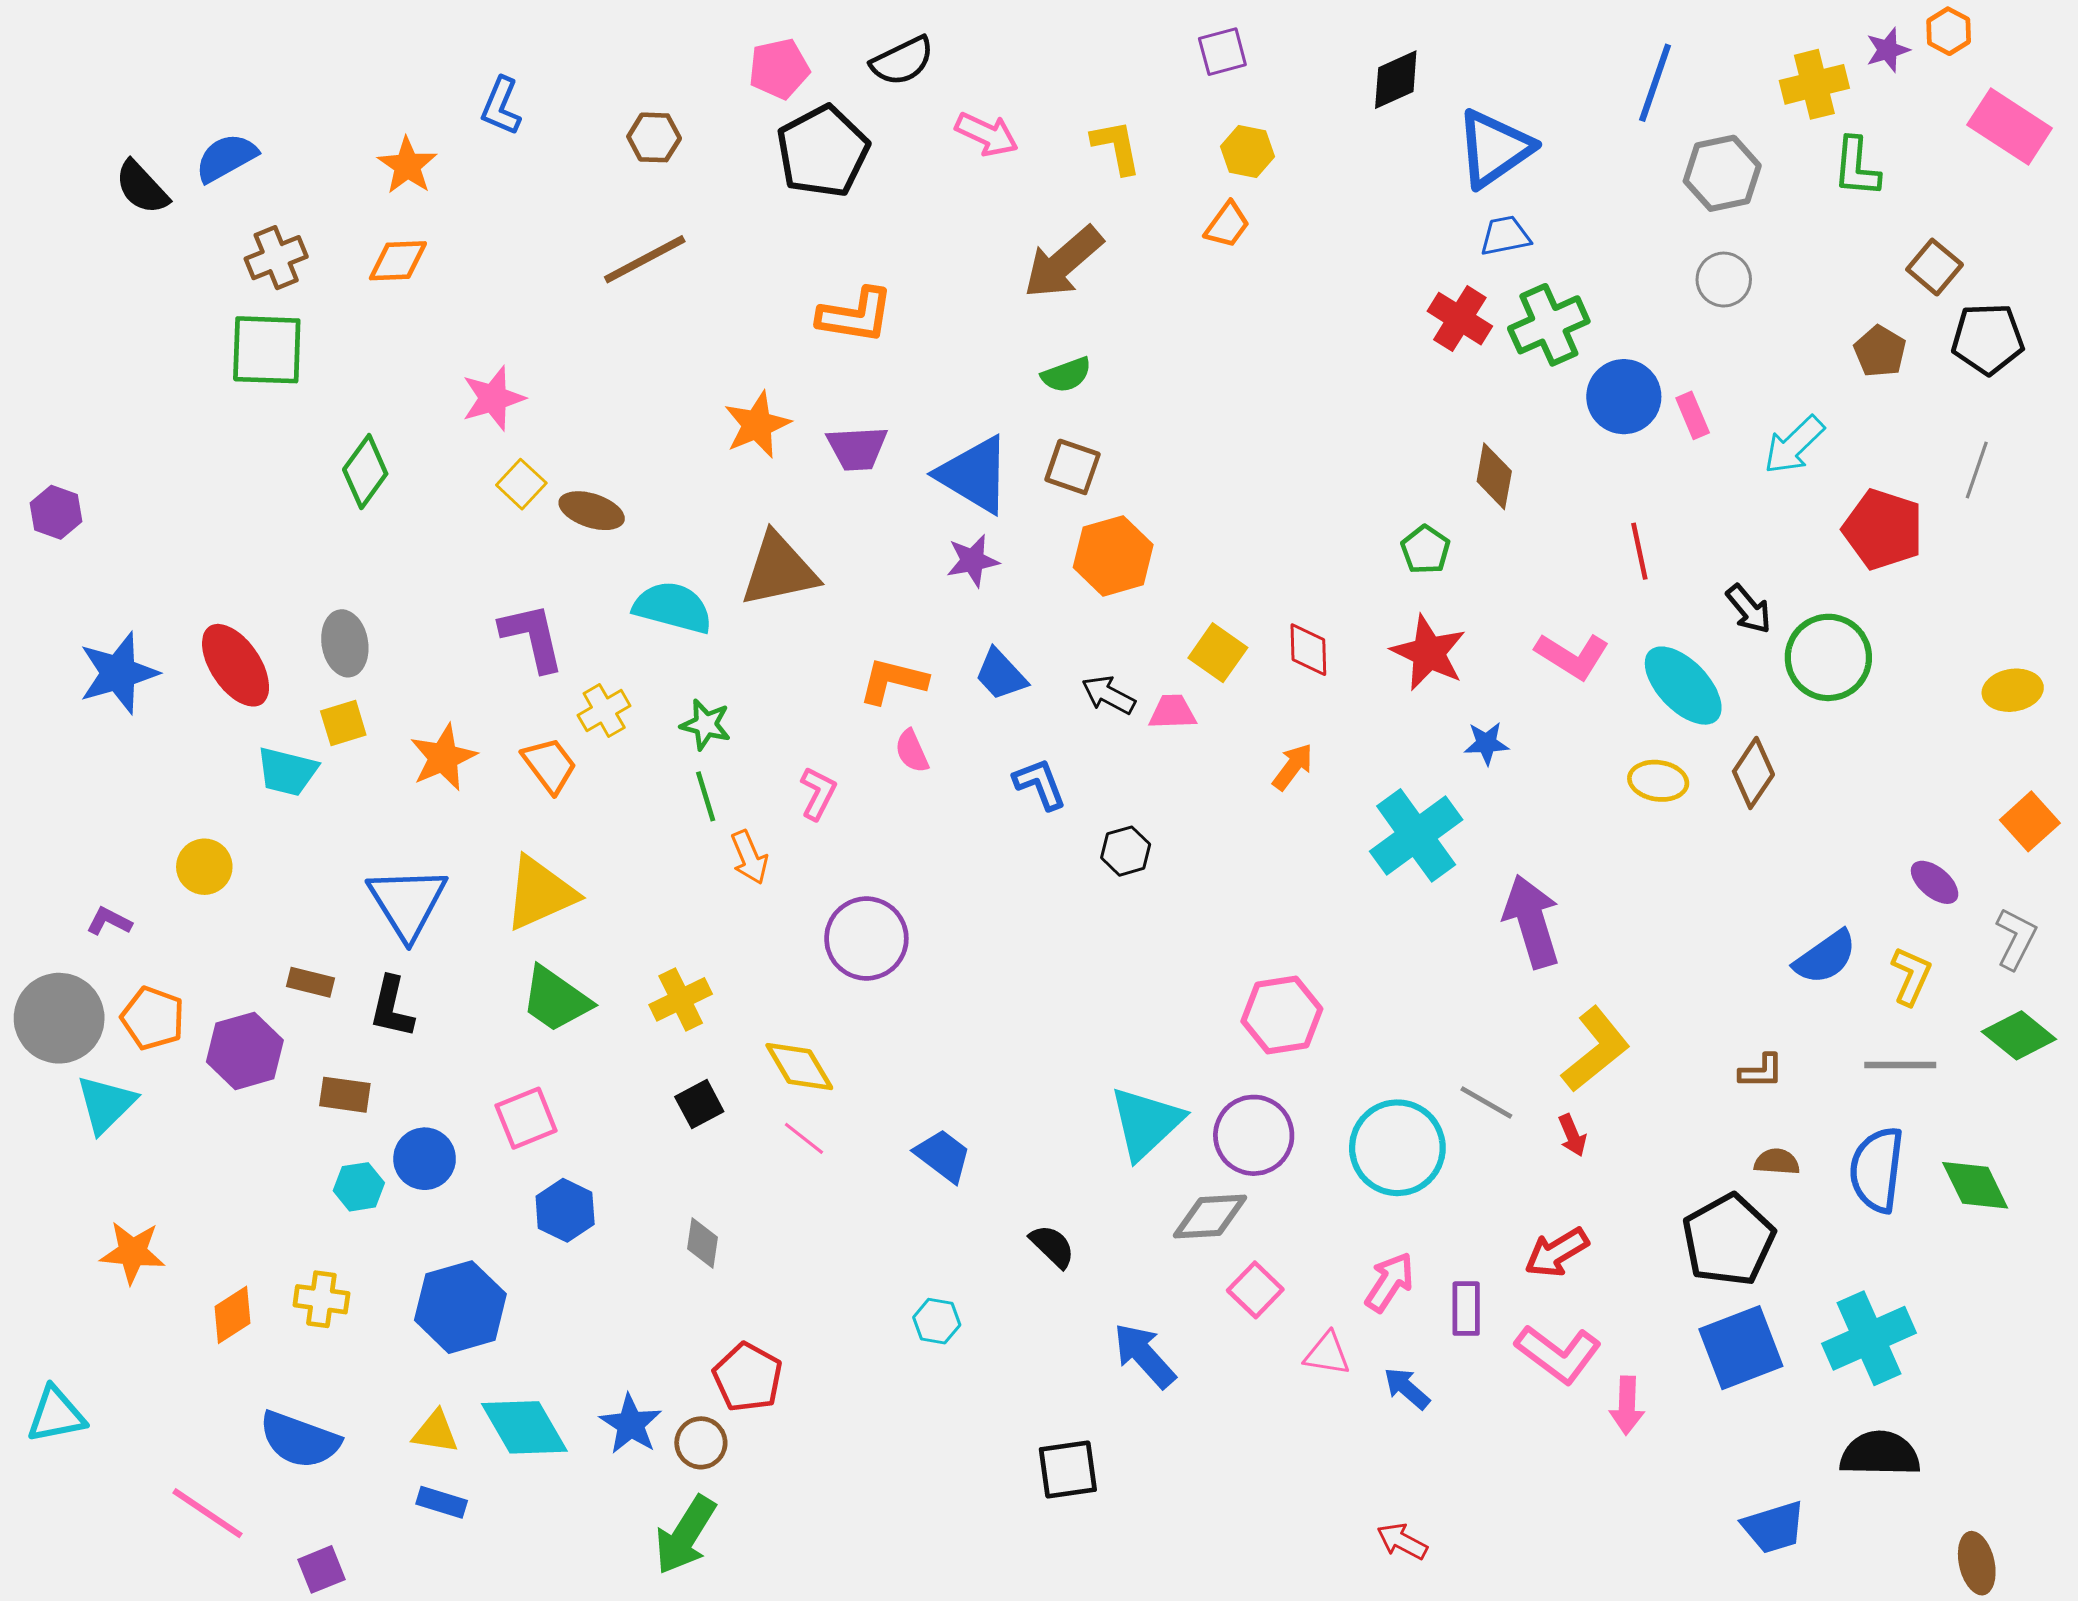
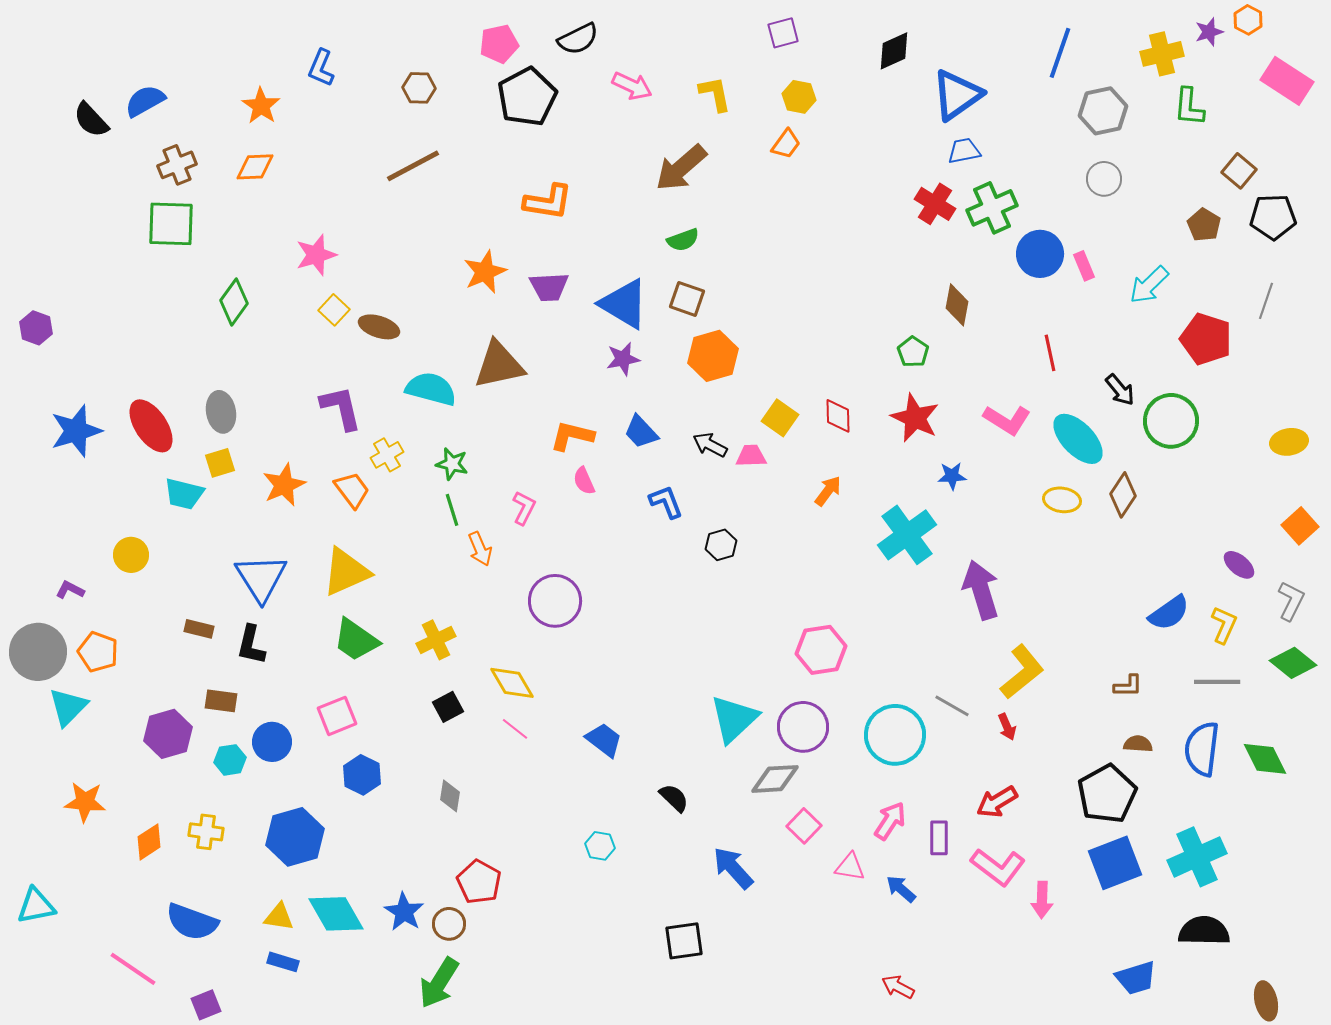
purple hexagon: (245, 1051) -> (168, 734), moved

